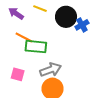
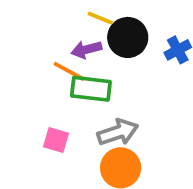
purple arrow: (16, 13) -> (86, 49), moved, turned -49
black circle: (66, 17) -> (128, 37), moved

